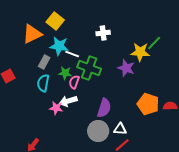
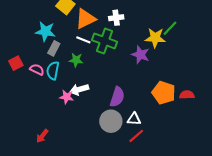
orange triangle: (32, 34) -> (86, 19), moved
cyan star: (59, 46) -> (45, 31), moved
green cross: (89, 68) -> (105, 41), moved
pink semicircle: (74, 82) -> (37, 69), moved, turned 96

